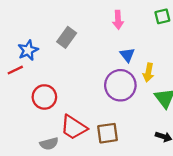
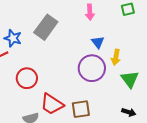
gray rectangle: (67, 37) -> (46, 27), size x1.4
blue star: (28, 50) -> (13, 38), turned -30

